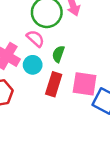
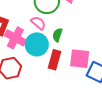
cyan circle: (33, 65) -> (37, 44), size x1.5

